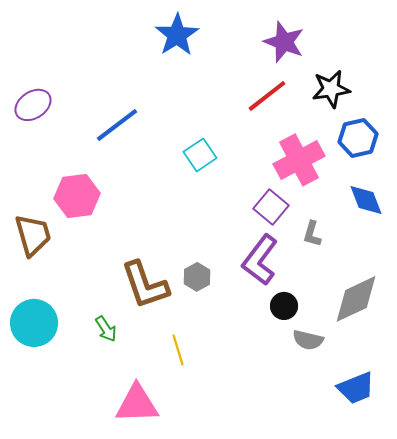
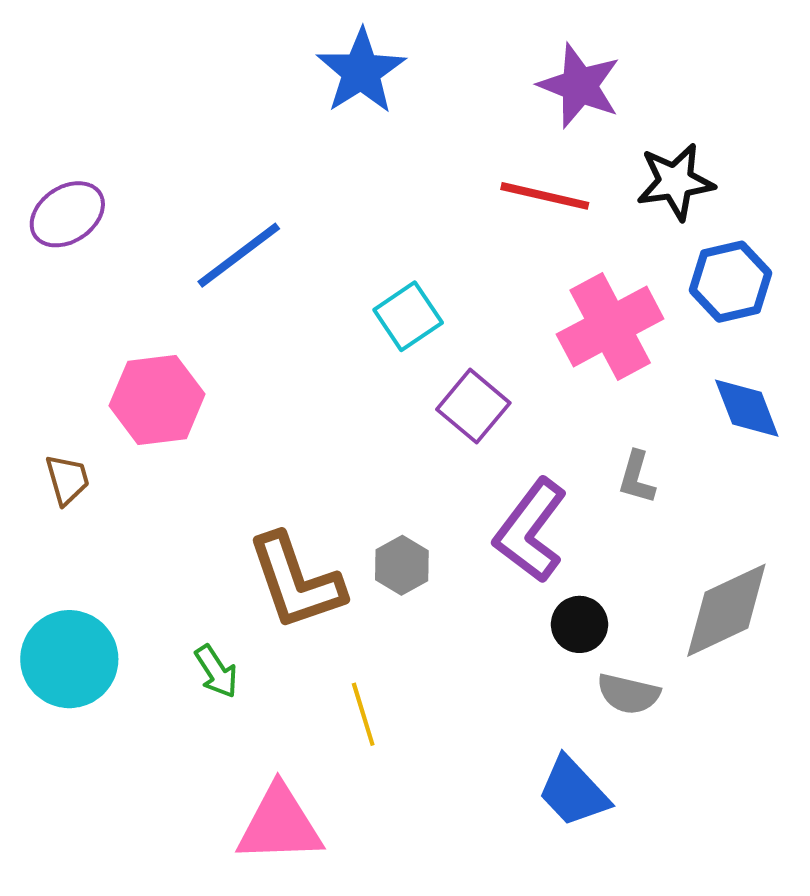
red line: (267, 96) -> (545, 196), turned 51
purple square: (271, 207) -> (473, 406), moved
brown trapezoid: (33, 235) -> (67, 480), size x0.6
blue trapezoid: (356, 388) -> (573, 792), moved, turned 69

